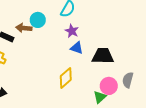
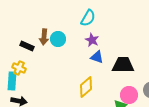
cyan circle: (38, 20) -> (58, 39), moved
brown arrow: (24, 28) -> (44, 37), turned -91

